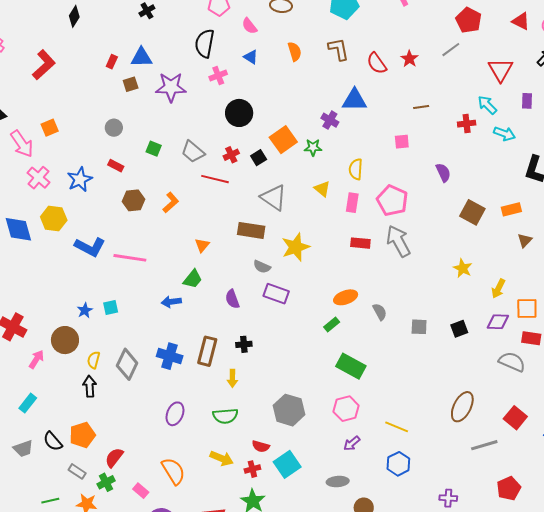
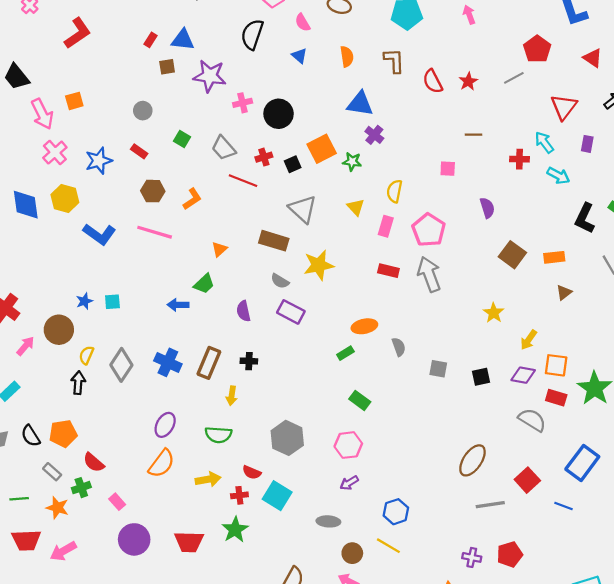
pink cross: (218, 75) -> (243, 103), moved
blue triangle: (354, 100) -> (360, 104), moved
pink line: (130, 258) -> (155, 232), moved
green rectangle: (351, 366) -> (360, 400), size x0.7
yellow line: (397, 427) -> (388, 546), moved
red semicircle: (114, 458) -> (94, 462), turned -95
yellow arrow: (222, 458) -> (208, 479), turned -40
cyan square: (287, 464) -> (277, 496), turned -32
orange semicircle: (173, 471) -> (162, 463), moved, turned 60
purple cross: (448, 498) -> (472, 557), moved

